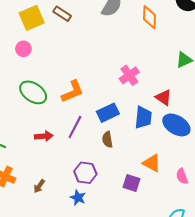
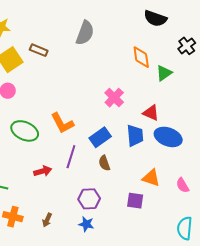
orange diamond: (149, 17) -> (141, 57), moved
orange L-shape: (72, 91) -> (62, 123), turned 95

